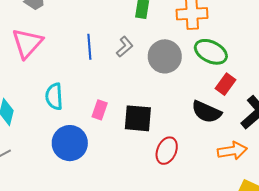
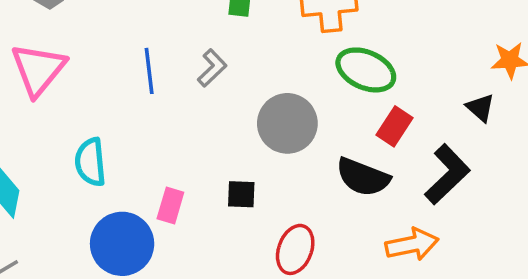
gray circle: (165, 56) -> (287, 123), moved
pink rectangle: (100, 110) -> (170, 205), moved
black square: (138, 118) -> (241, 194), size x0.6

